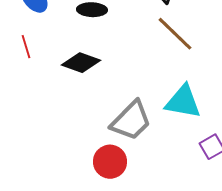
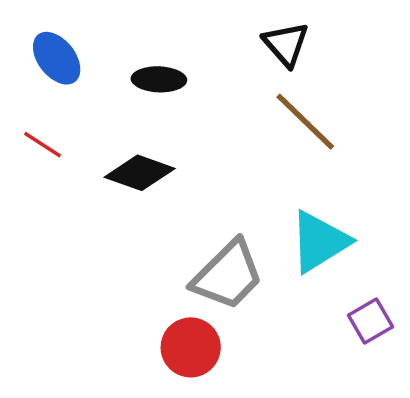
red line: (26, 47) -> (43, 145), turned -40
cyan triangle: (183, 102) -> (319, 242), turned -42

